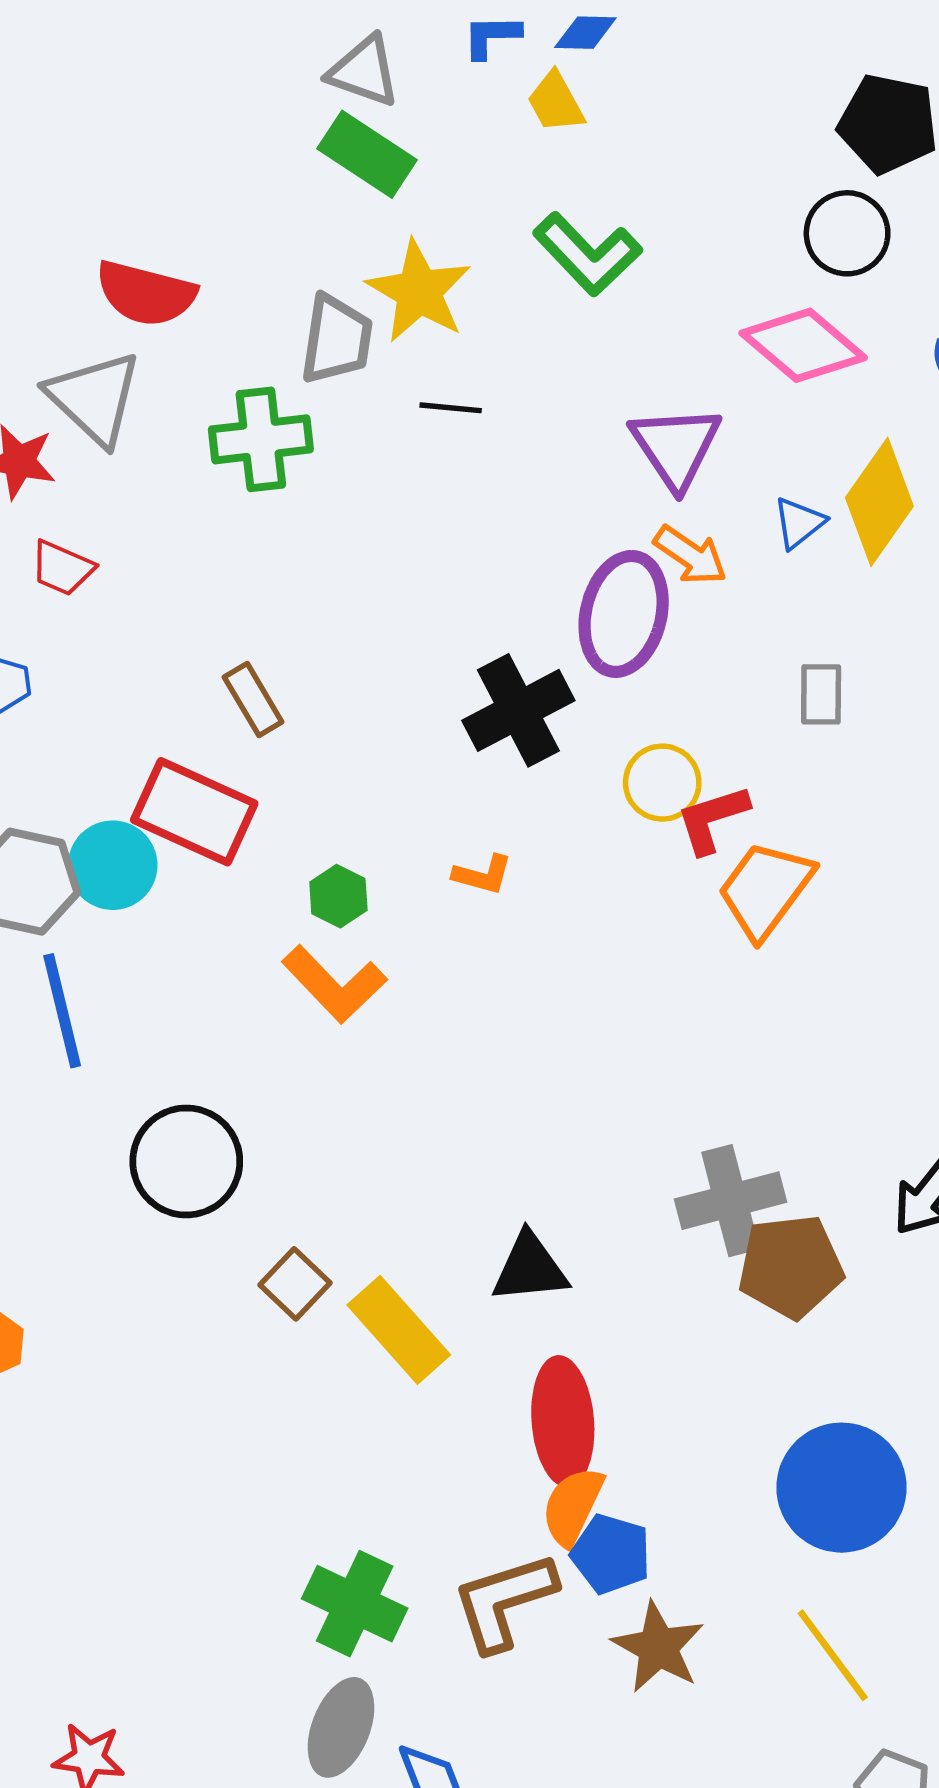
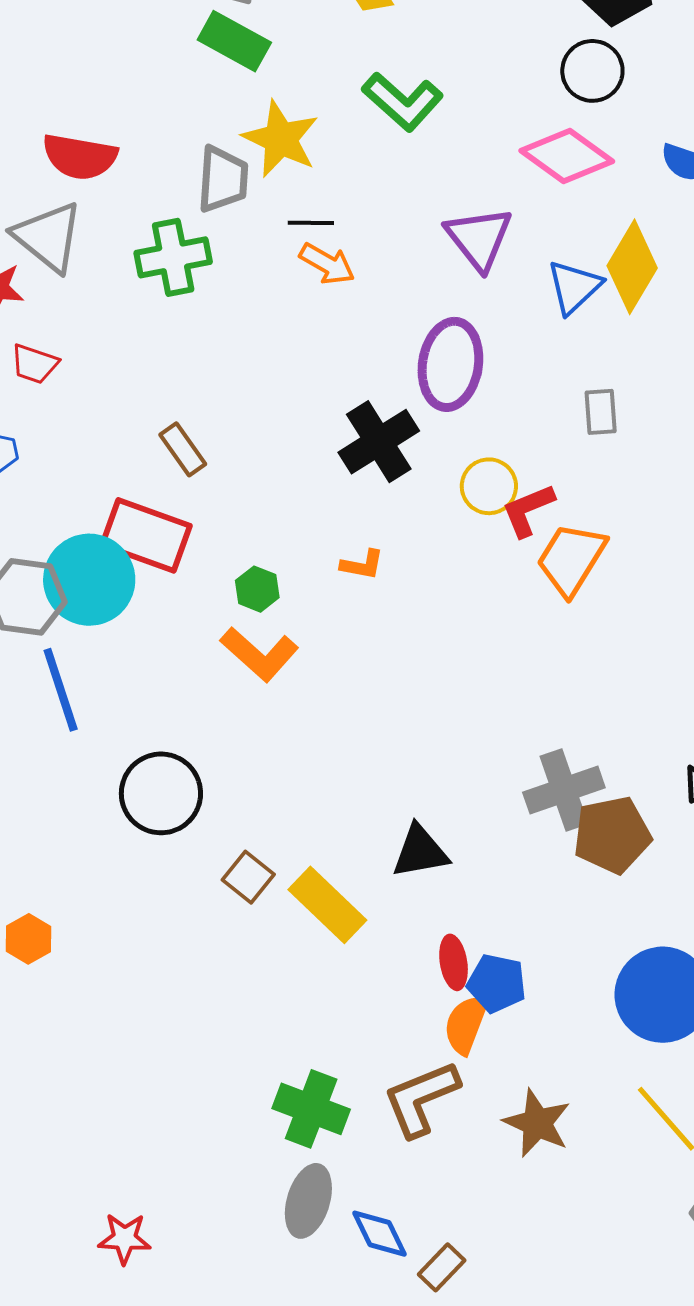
blue triangle: (799, 523) -> (574, 287), size x1.4
orange arrow: (691, 555) -> (327, 264), moved
cyan circle: (113, 865) -> (89, 580), size x1.4
red ellipse: (563, 1421) -> (454, 962), size x0.6
blue pentagon: (611, 1554) -> (497, 983), moved

